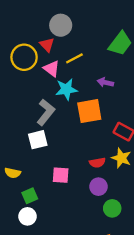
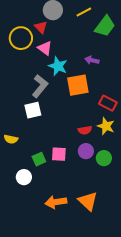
yellow line: (74, 58) -> (84, 12), moved
cyan star: (66, 89) -> (58, 66), turned 30
pink square: (61, 175) -> (59, 154), moved
green square: (30, 196) -> (39, 159), moved
green circle: (112, 208) -> (104, 158), moved

